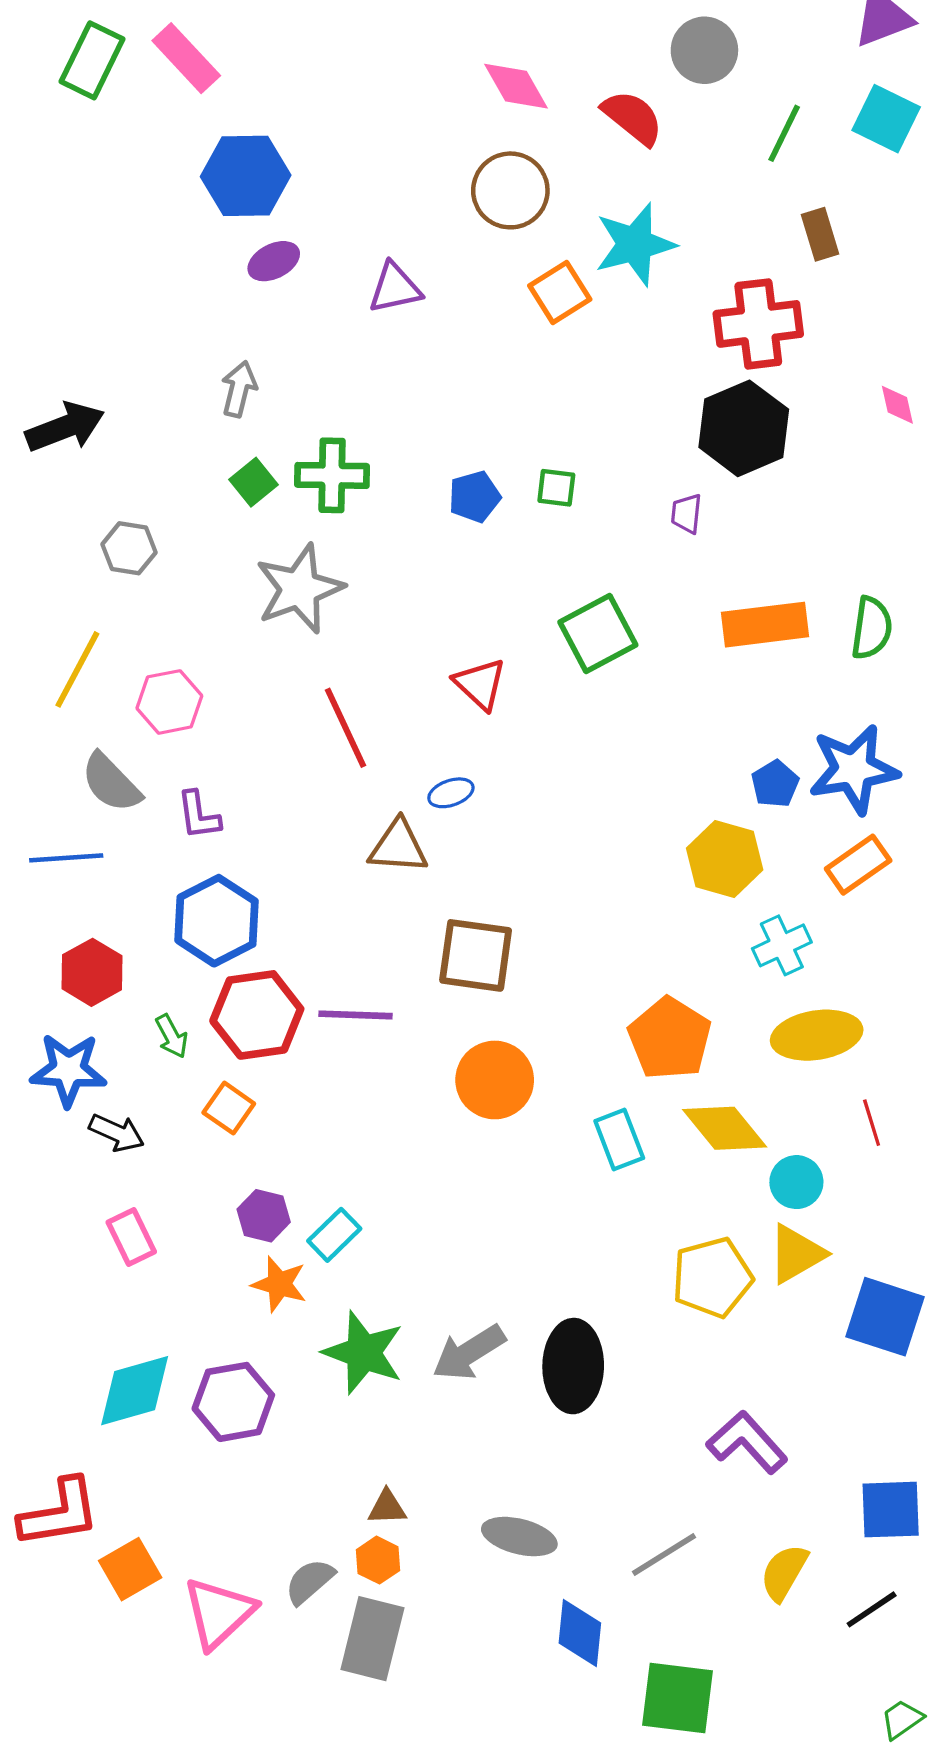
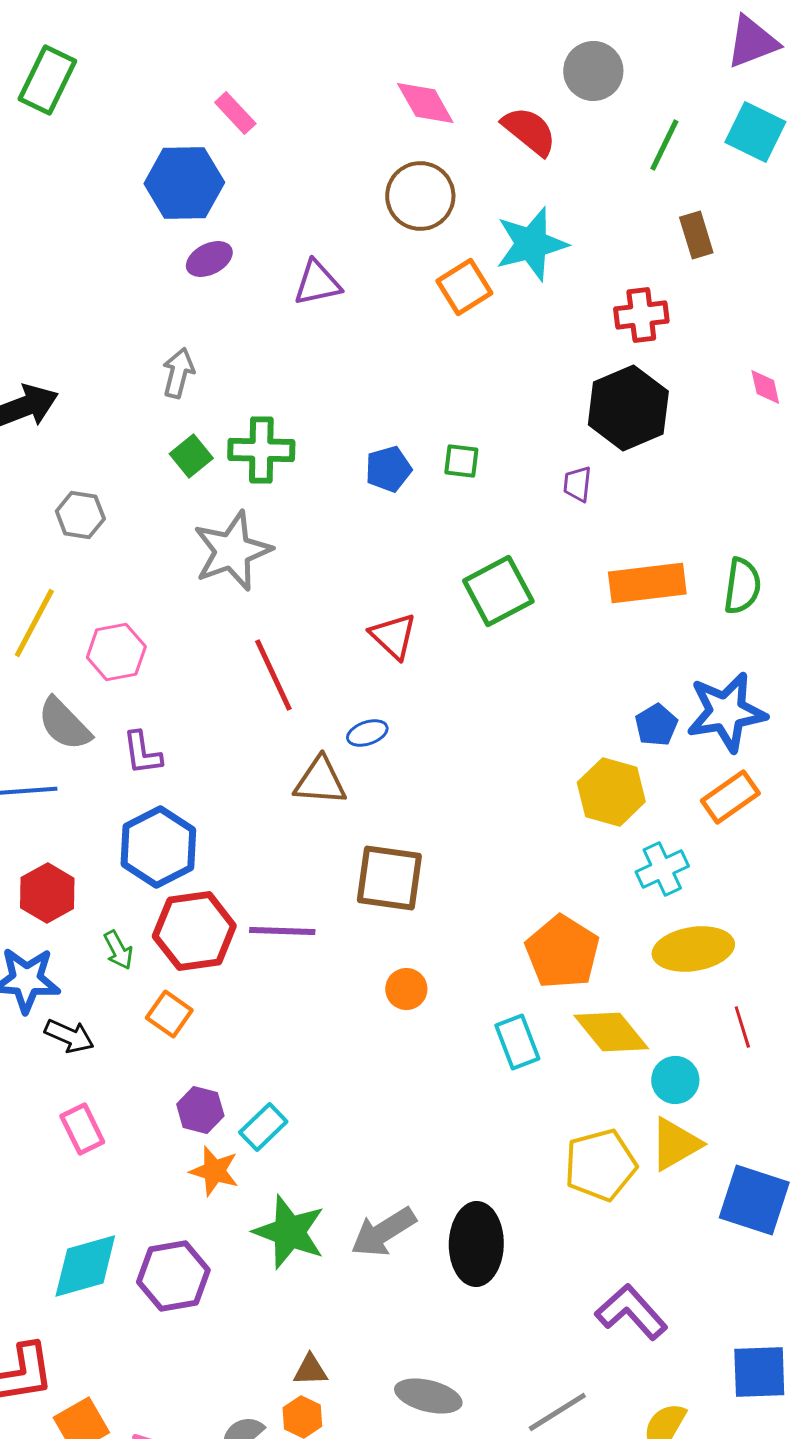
pink rectangle: (186, 58) -> (235, 113), moved, size x0.7
red cross: (758, 324) -> (641, 315), size x0.7
orange circle: (495, 1080) -> (406, 989), size x0.6

